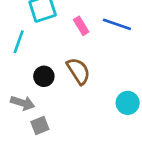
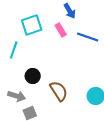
pink rectangle: (81, 26) -> (61, 30), moved
brown semicircle: (78, 71) -> (59, 91), moved

